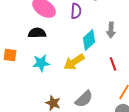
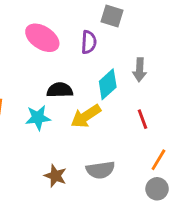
black semicircle: (37, 33) -> (60, 90), moved
gray semicircle: (84, 99) -> (100, 170), turned 36

